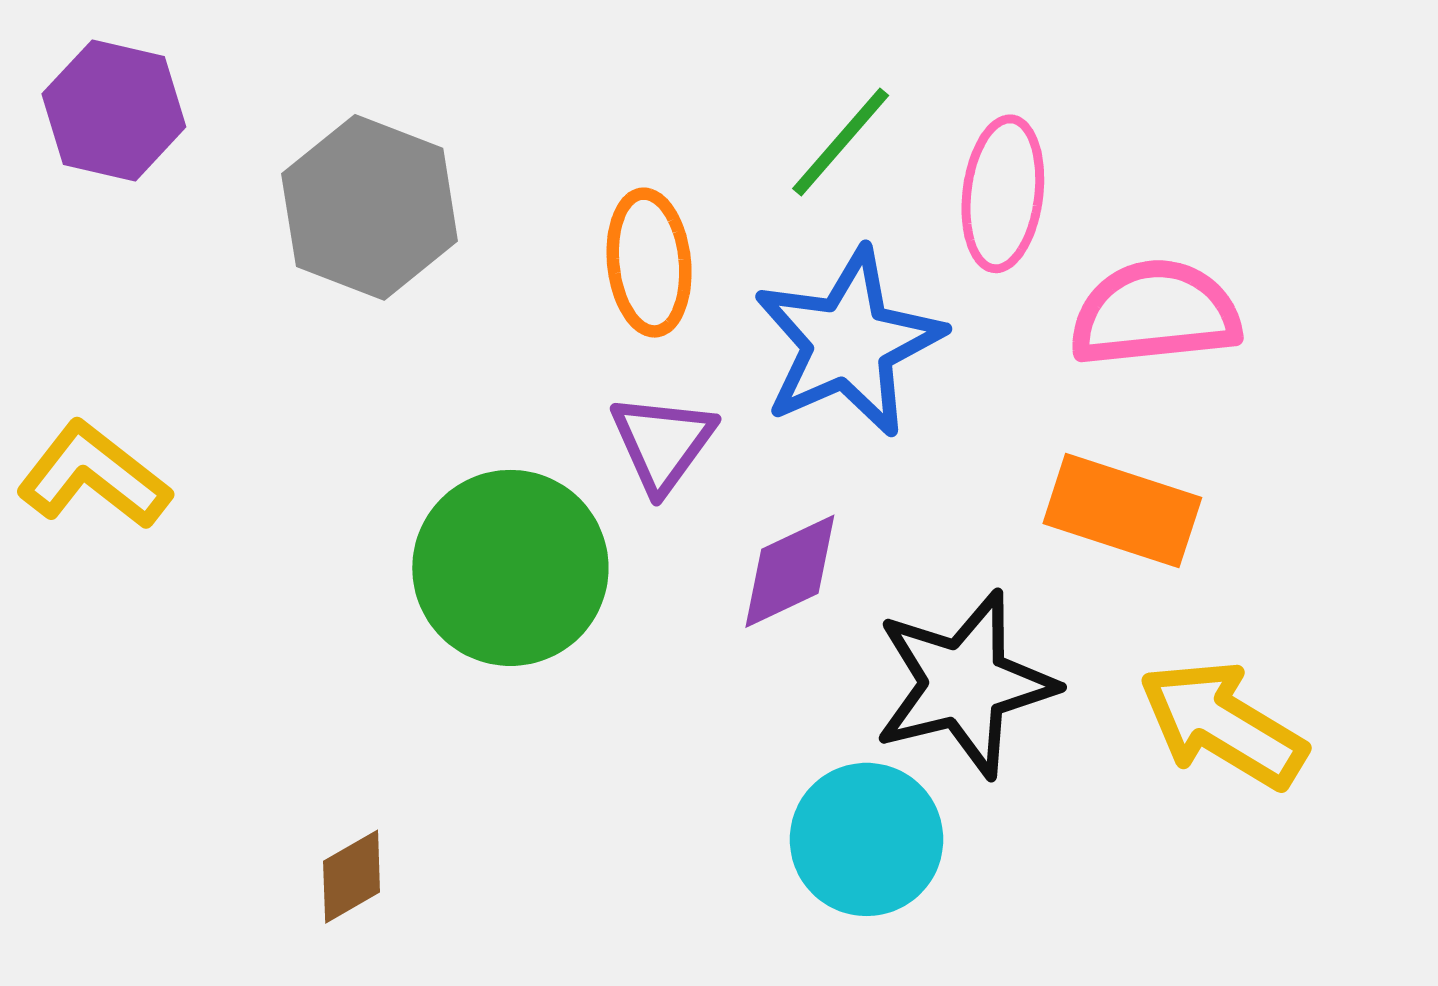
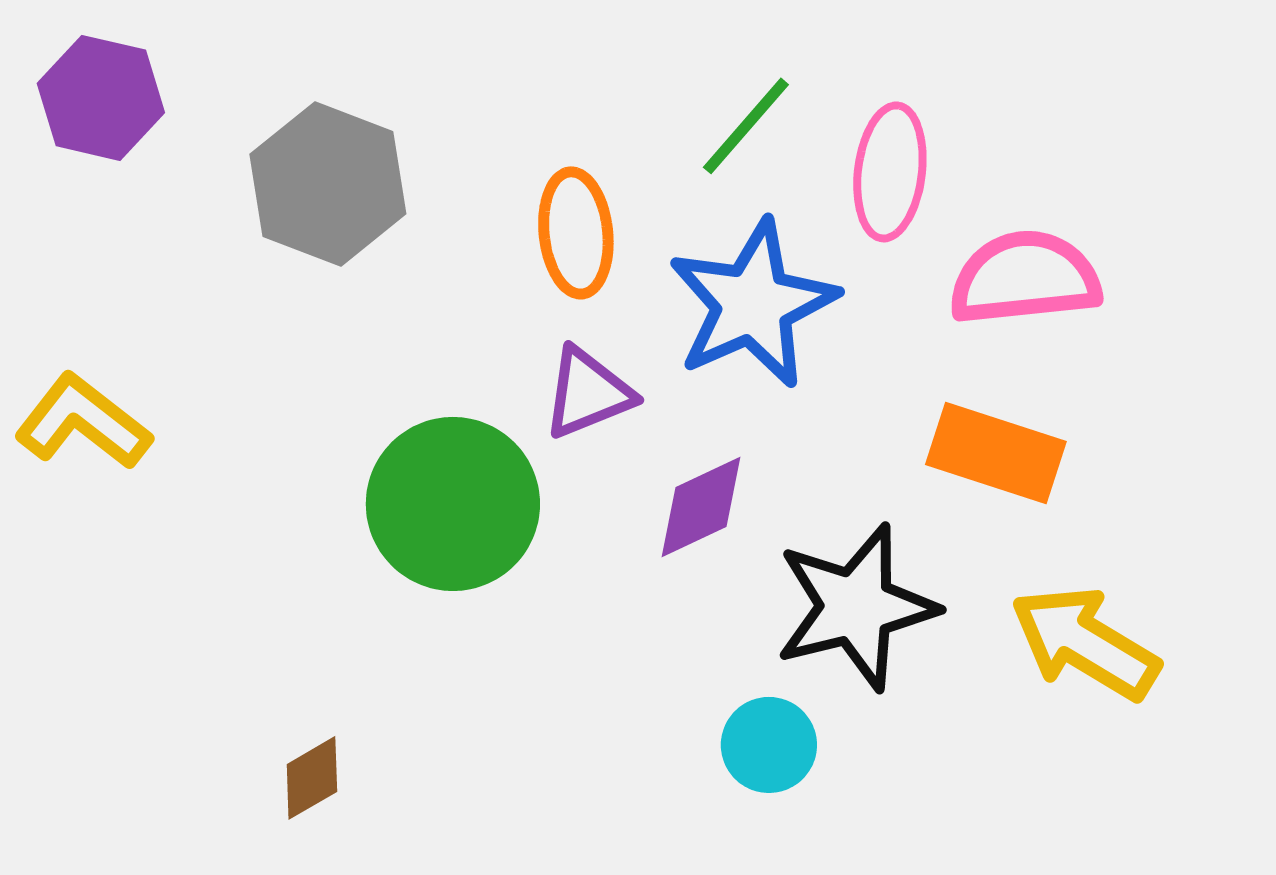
purple triangle: (663, 443) -> (588, 393), turned 32
cyan circle: (867, 839) -> (769, 745), size x0.7

